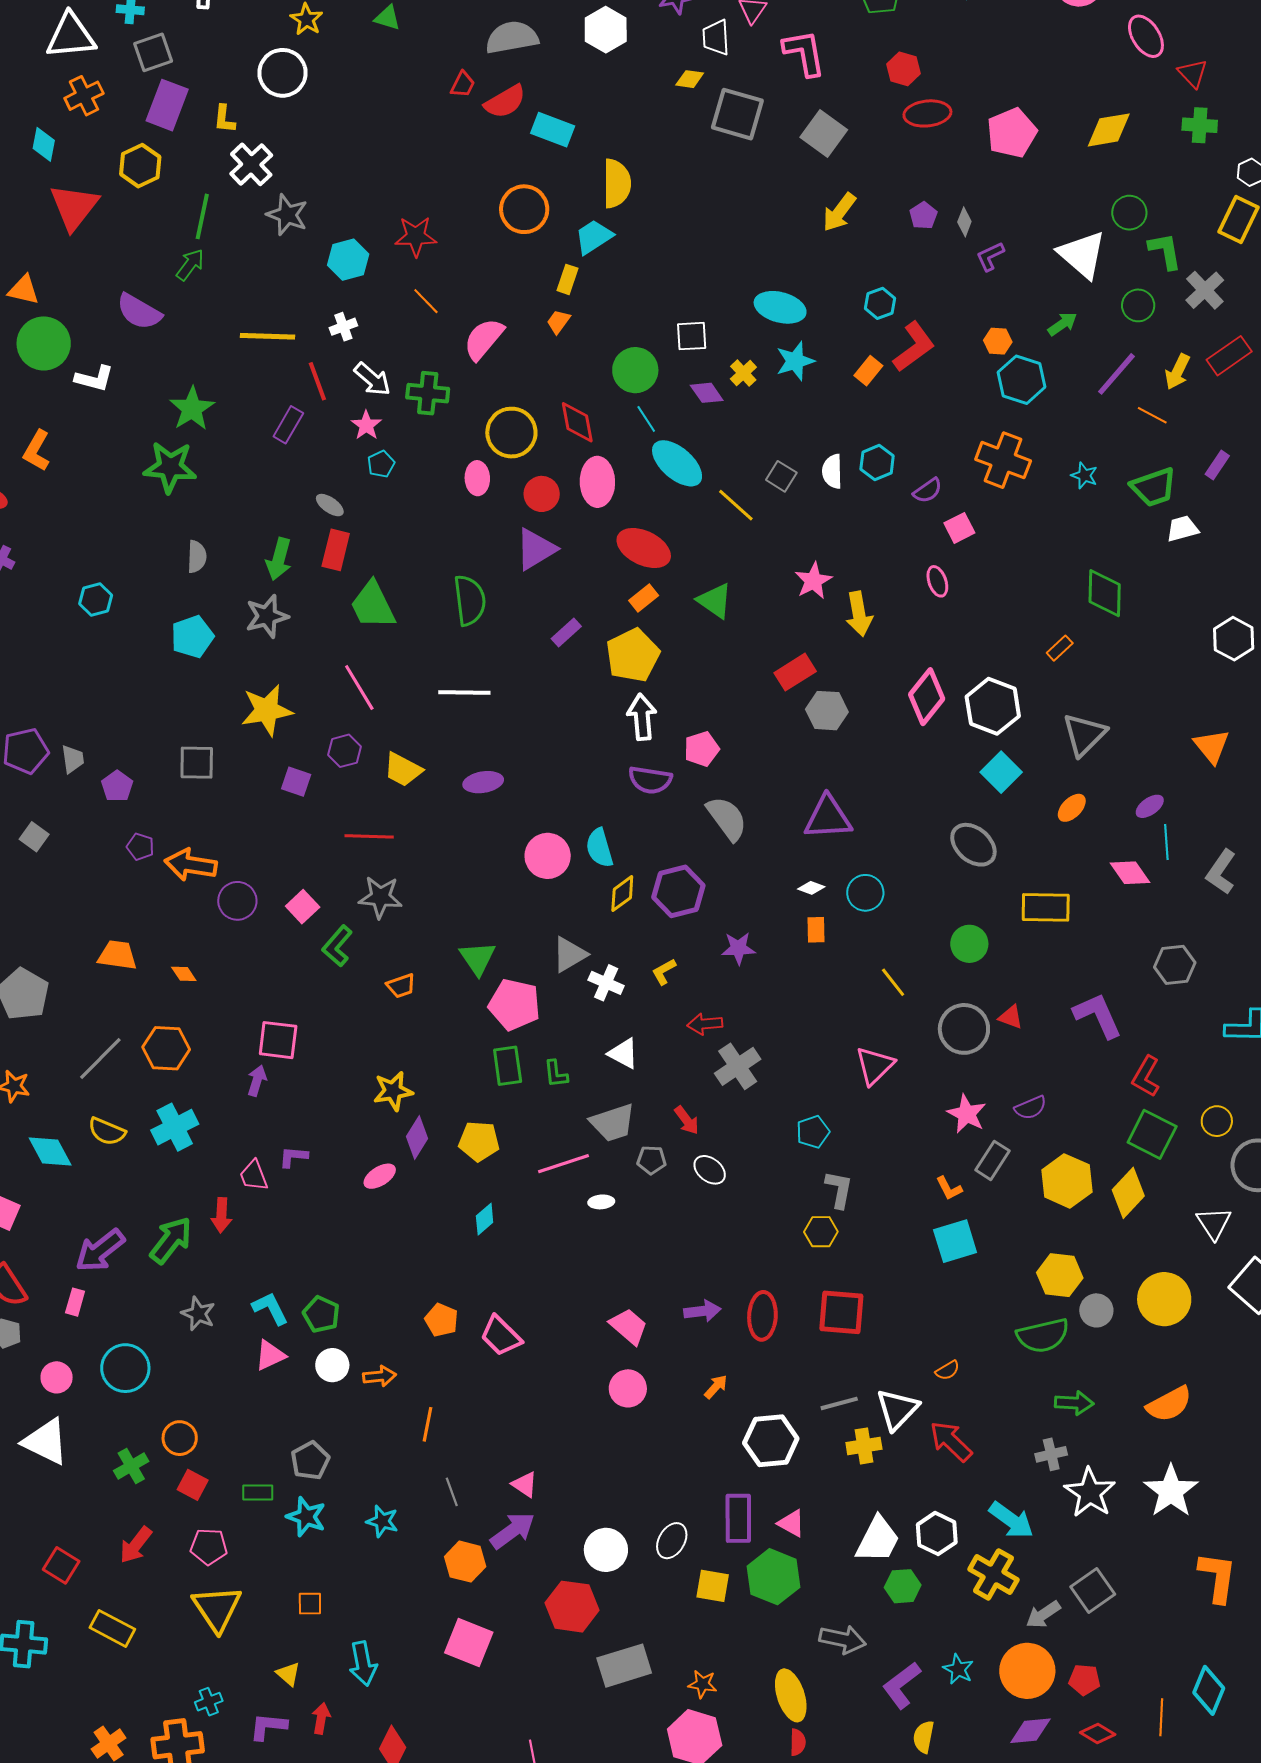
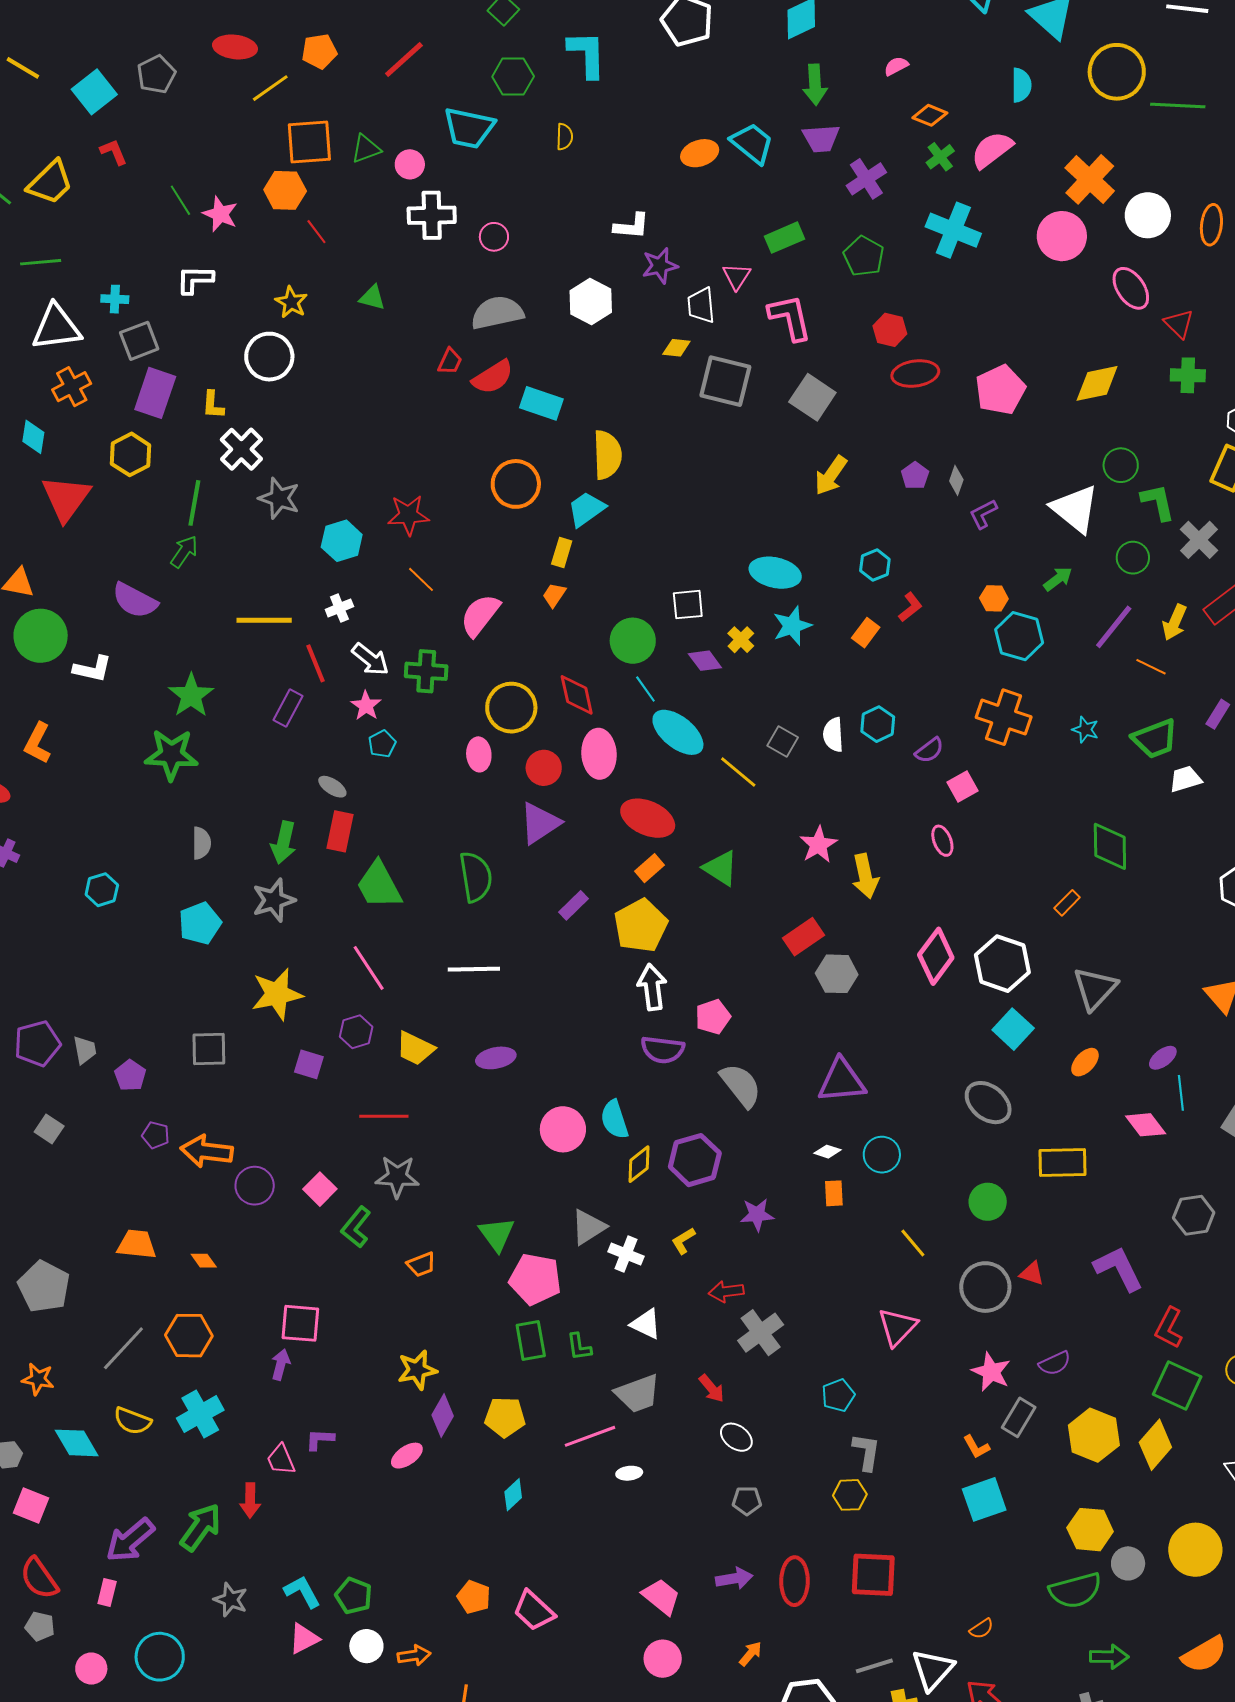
red L-shape: (914, 347) -> (910, 607), size x0.6
gray pentagon: (651, 1160) -> (747, 1501), moved

